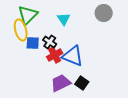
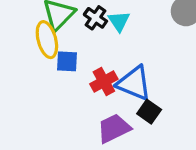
black cross: (50, 42) -> (95, 18), moved
black square: (82, 83) -> (149, 112), moved

